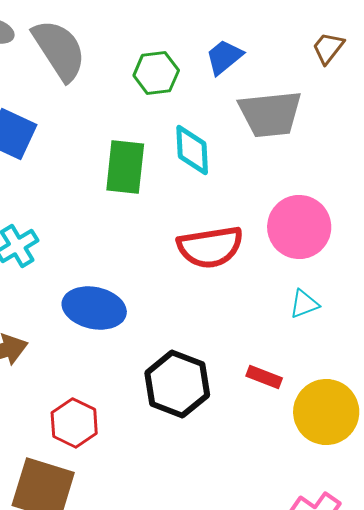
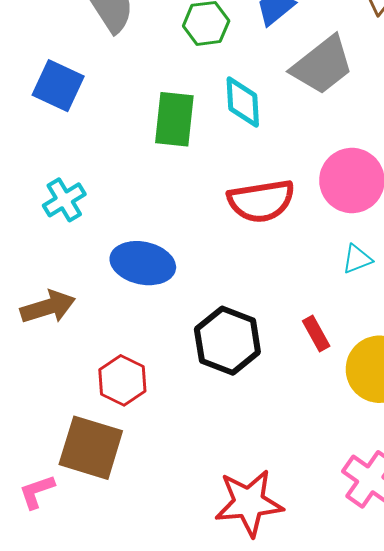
gray trapezoid: (270, 114) -> (322, 65), turned -32
red rectangle: (264, 377) -> (316, 333), turned 40

